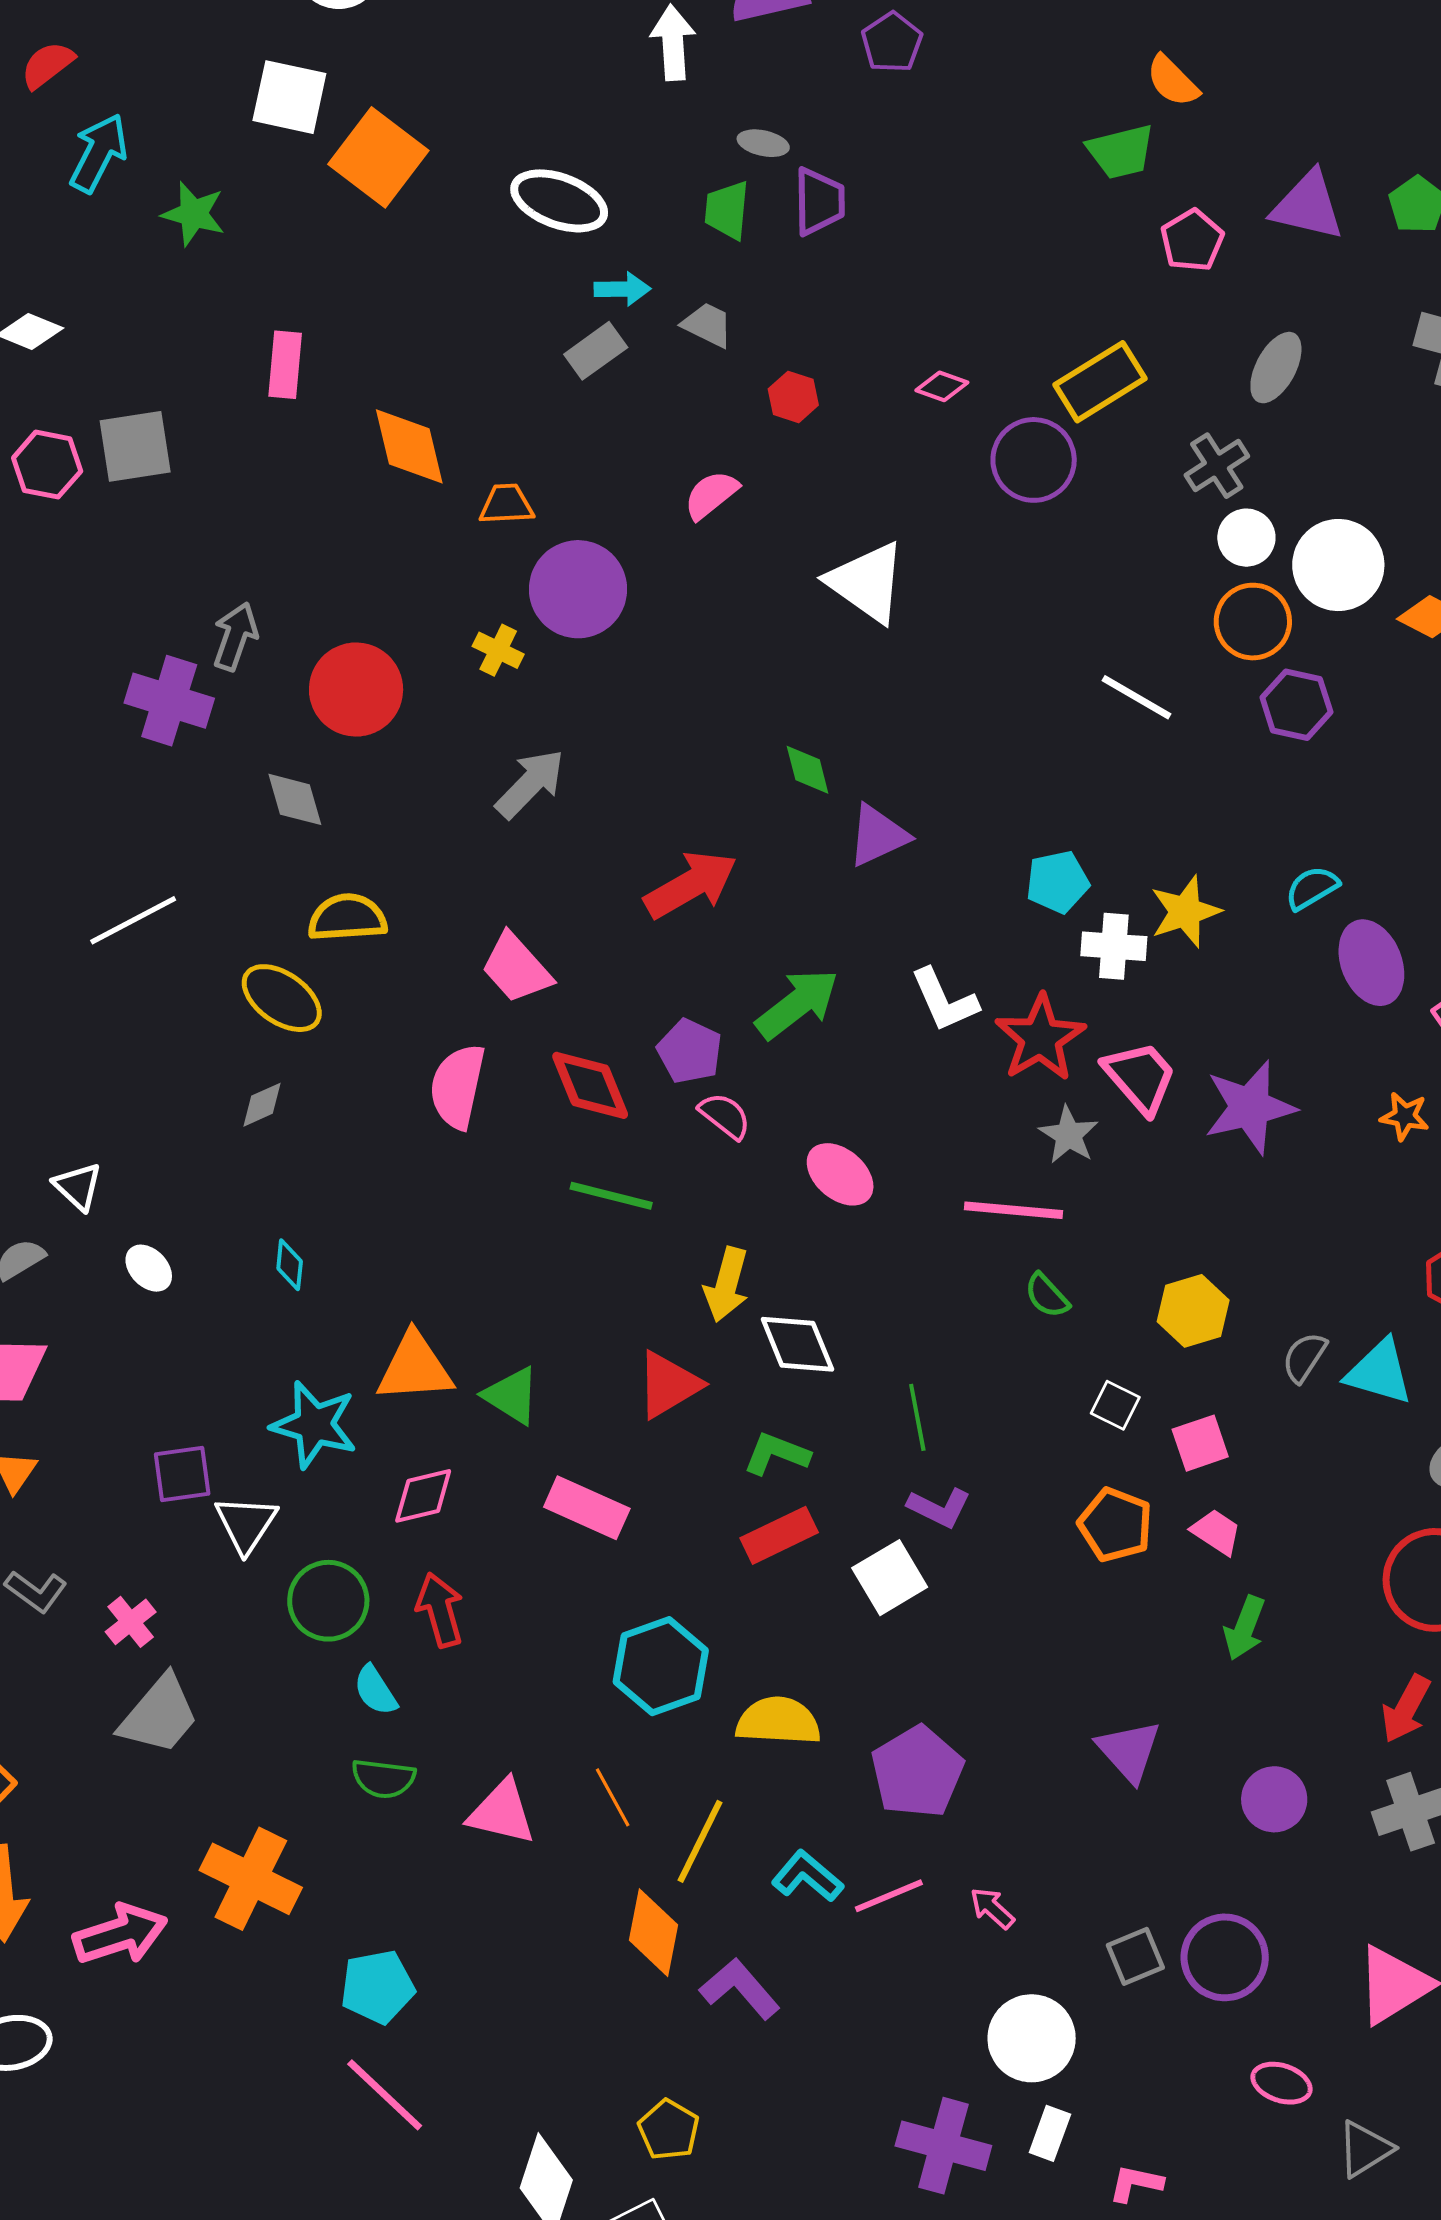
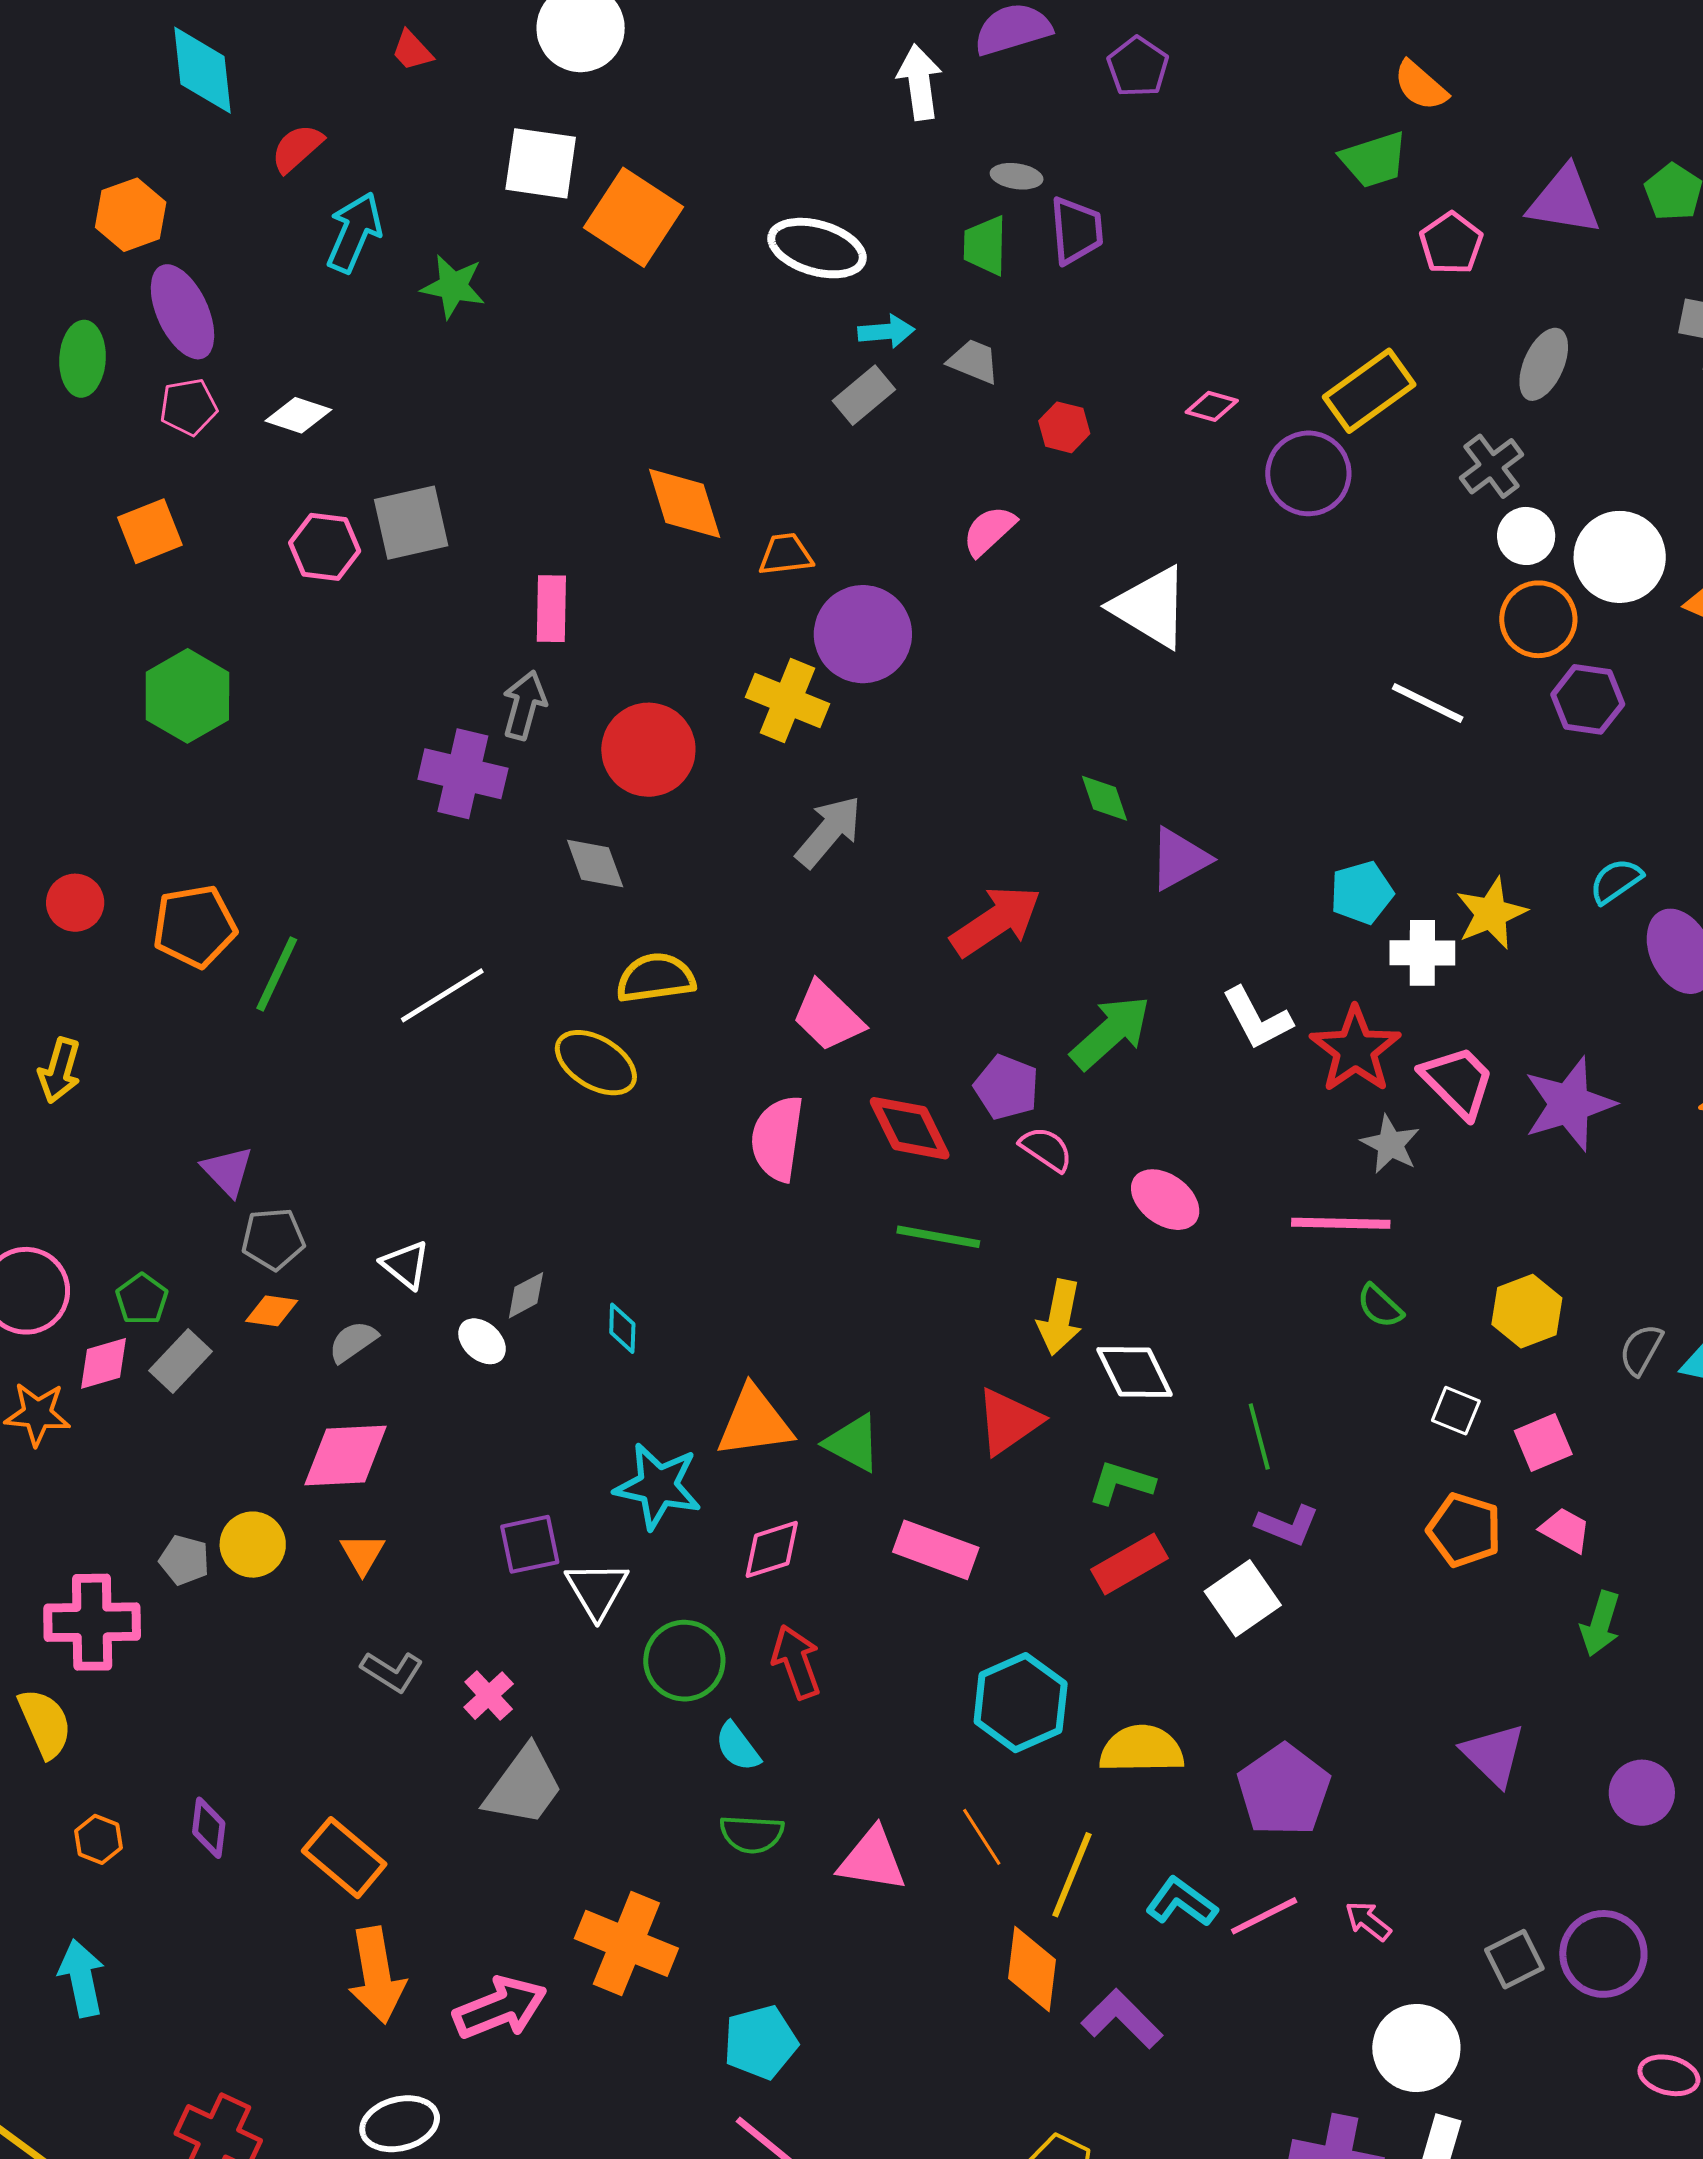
pink rectangle: (285, 365) -> (551, 609), moved
yellow cross: (498, 650) -> (788, 701), size x1.6
gray diamond: (262, 1105) -> (526, 1295), moved

